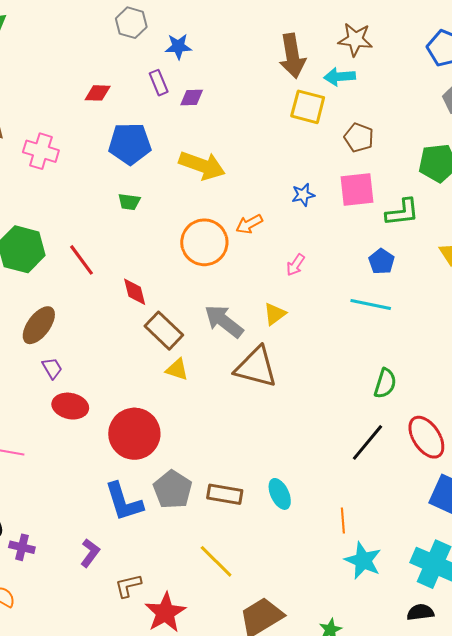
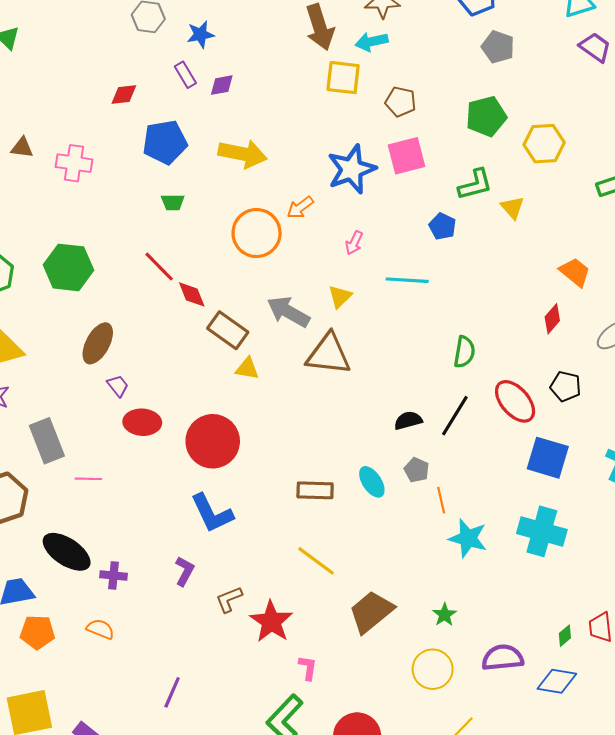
blue star: (303, 195) -> (352, 169), size x2.0
green L-shape: (402, 212) -> (475, 185), moved
red line: (81, 260) -> (159, 267), moved
cyan line: (371, 304) -> (407, 280), moved
gray pentagon: (173, 490) -> (417, 470), moved, size x0.6
black semicircle: (420, 612) -> (408, 420), moved

